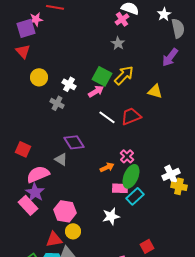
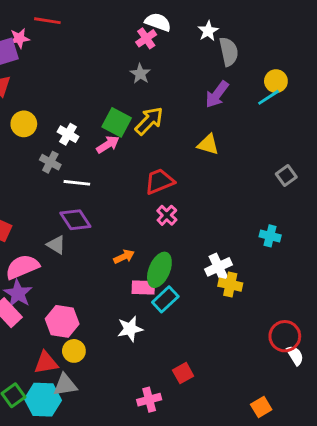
yellow triangle: (155, 91) -> (208, 145), moved
white line: (107, 117) -> (77, 183), moved, turned -30
pink cross: (127, 156) -> (167, 215), moved

